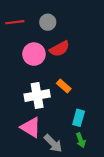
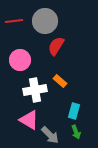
gray circle: (48, 22) -> (45, 21), size x1.6
red semicircle: (59, 49) -> (56, 46), turned 150
pink circle: (34, 54) -> (20, 60), moved

